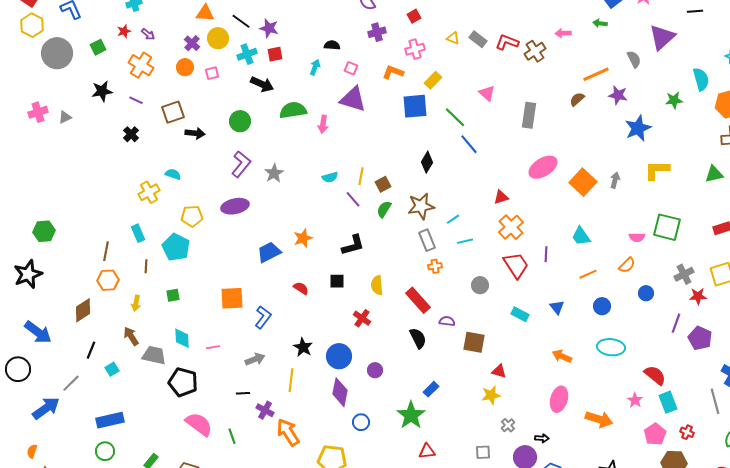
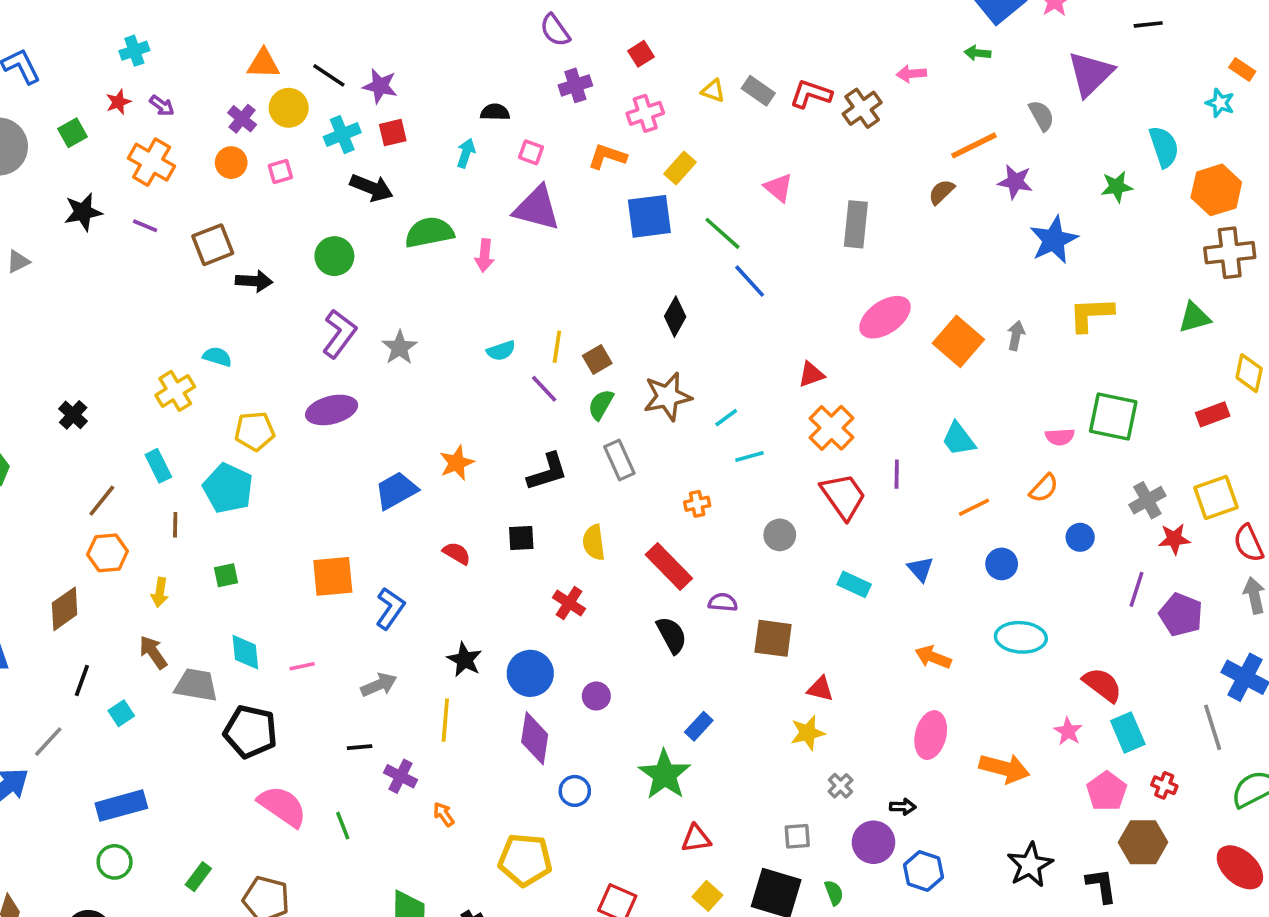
black cross: (131, 134) -> (73, 415), moved
gray rectangle: (427, 240) -> (619, 460), moved
brown line: (106, 251) -> (102, 501), turned 30
orange arrow: (288, 432) -> (444, 814), size x0.5

